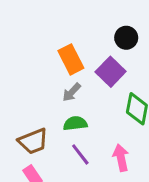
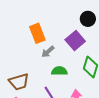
orange rectangle: (71, 59) -> (37, 33), moved
green semicircle: (75, 123) -> (59, 71), moved

